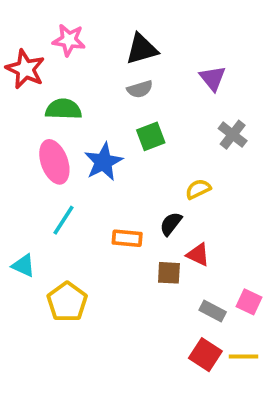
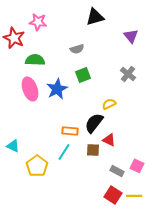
black triangle: (142, 49) -> (95, 17), moved
purple triangle: (213, 78) -> (131, 36), moved
cyan line: (63, 220) -> (64, 152), moved
black semicircle: (171, 224) -> (94, 123), size x1.5

